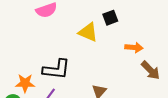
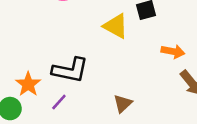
orange star: (25, 83) -> (28, 84), turned 30

